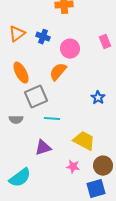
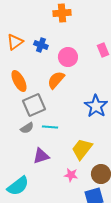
blue star: (98, 98) -> (96, 106), size x1.6
gray semicircle: (16, 120) -> (27, 128), moved, turned -32
yellow trapezoid: (84, 141) -> (82, 149), turned -80

